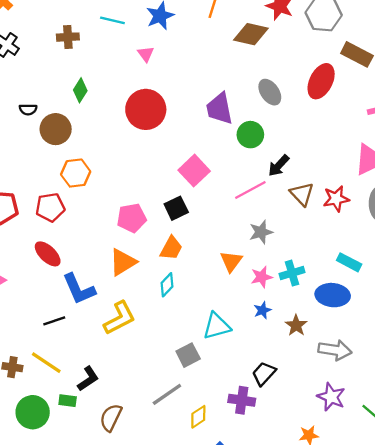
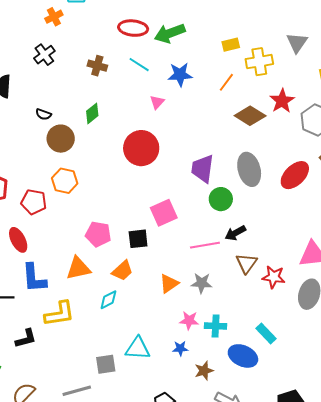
gray ellipse: (270, 92) -> (249, 169), size x1.4
orange triangle: (231, 261) -> (169, 284), moved
black L-shape: (88, 379) -> (26, 339), moved

